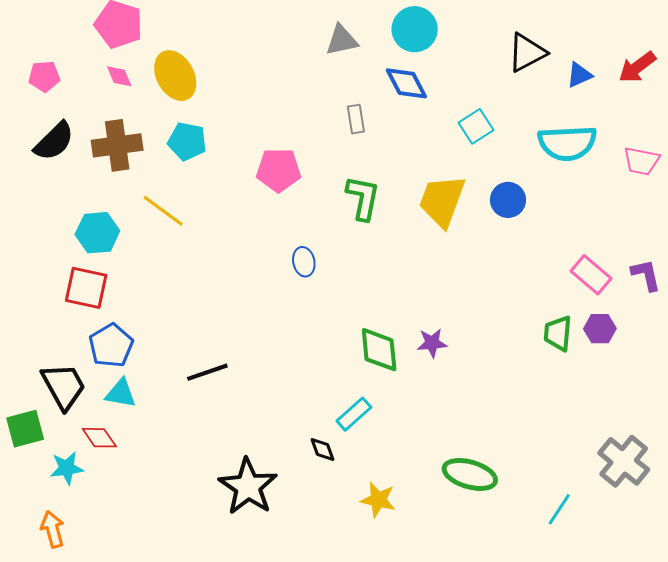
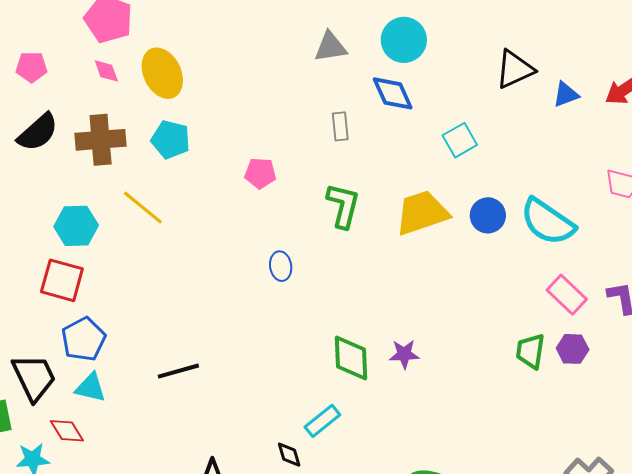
cyan semicircle: (567, 143) -> (548, 222), moved, turned 34
pink pentagon: (279, 170) -> (260, 173), size x0.7
yellow trapezoid: (442, 201) -> (422, 213), turned 48

